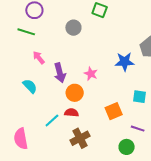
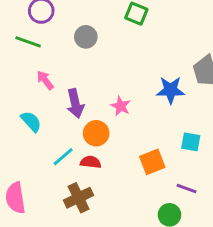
gray circle: (73, 28) -> (86, 37), moved
cyan line: (52, 120) -> (63, 157), moved
brown cross: (80, 138) -> (79, 198), moved

